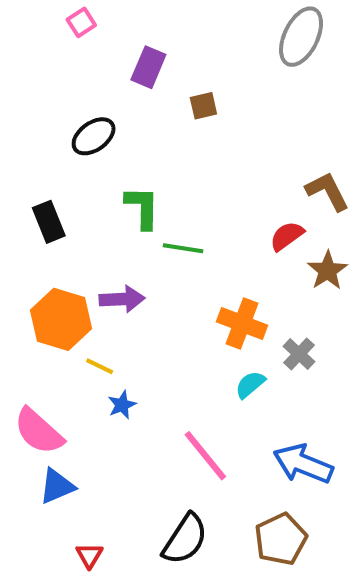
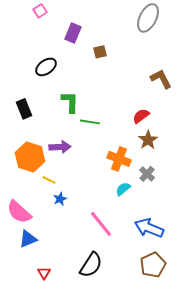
brown L-shape: (327, 191) -> (161, 79), moved
brown star: (327, 271) -> (148, 140), moved
brown pentagon: (281, 539) -> (153, 265), moved

